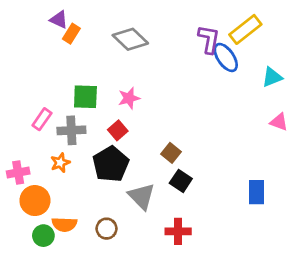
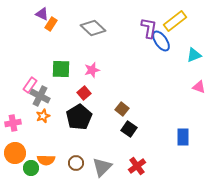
gray cross: (71, 130) -> (40, 96), moved, turned 30
gray triangle: (142, 196) -> (102, 167), moved, turned 30
orange circle: (35, 201) -> (15, 153), moved
red cross: (178, 231) -> (137, 166), moved, turned -36

